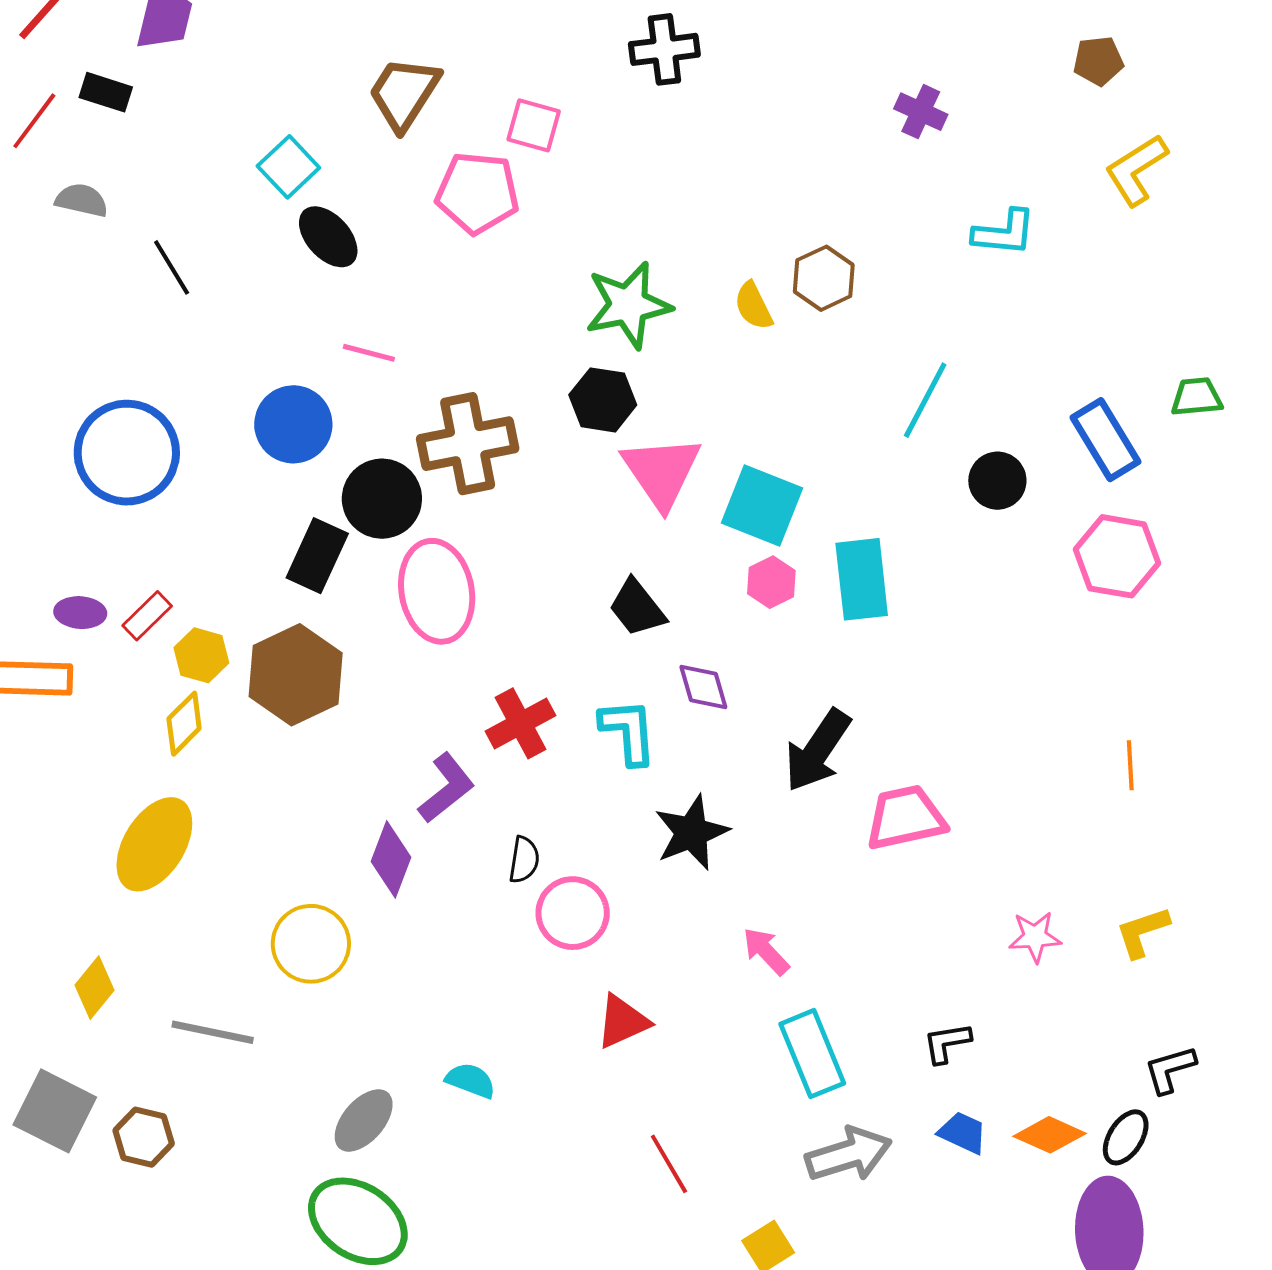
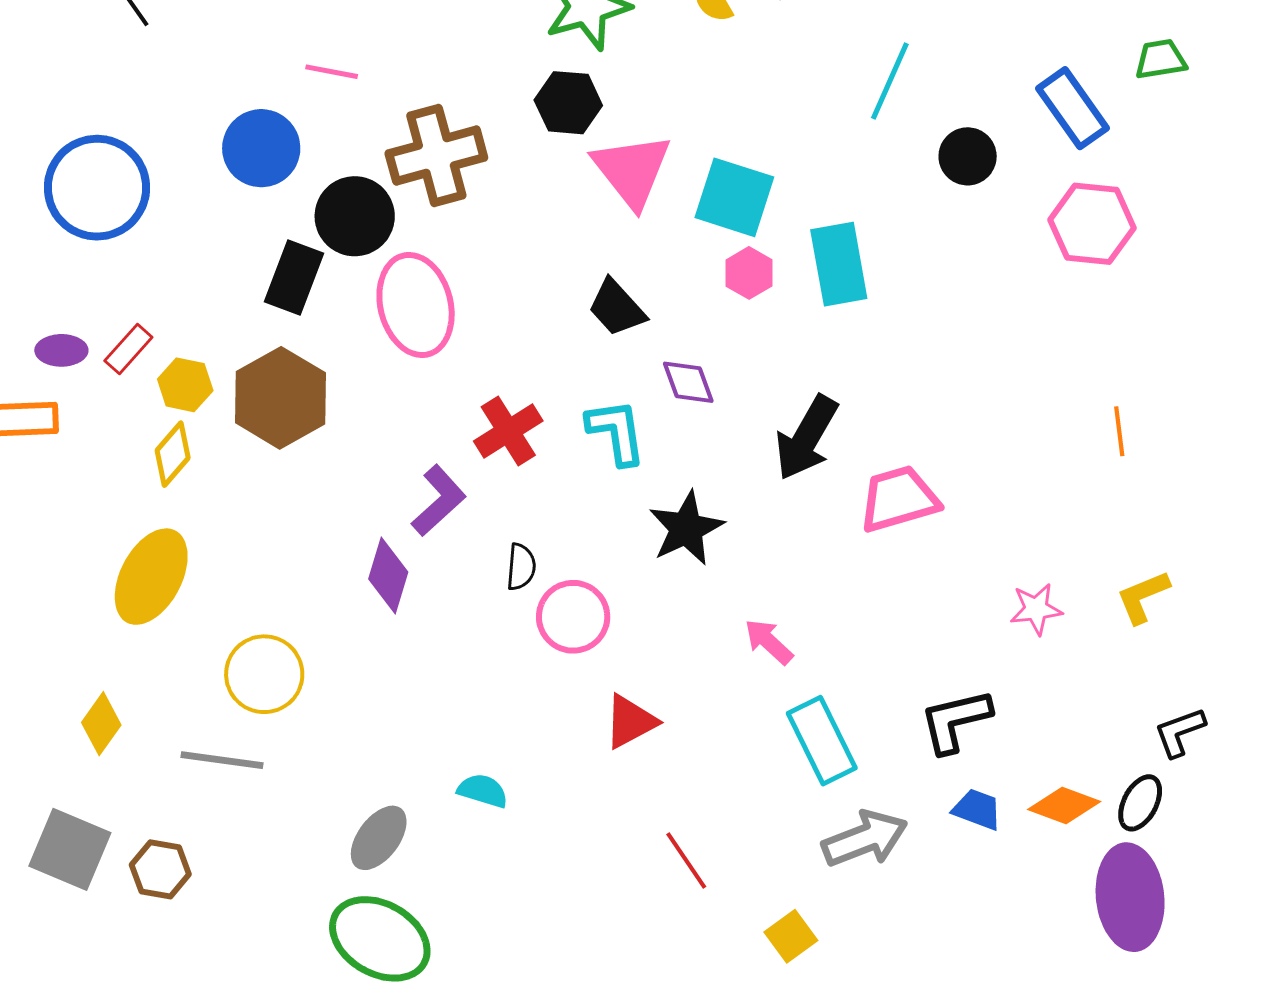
yellow circle: (311, 944) -> (264, 674), moved
black L-shape: (947, 1043) -> (955, 721), size x1.5

